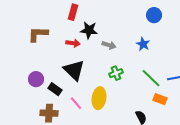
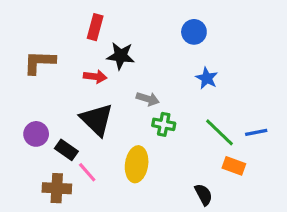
blue circle: (154, 15) -> (194, 32), moved
gray arrow: (109, 45) -> (148, 99), moved
green cross: (116, 73) -> (164, 124), turned 32
pink line: (76, 103) -> (87, 172), moved

